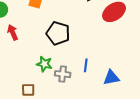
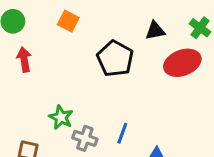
black pentagon: (58, 33) -> (115, 59), moved

